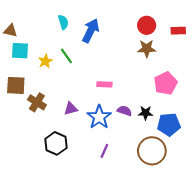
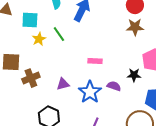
cyan square: (20, 51) -> (30, 20), moved
brown cross: (37, 102) -> (31, 78), turned 36
black star: (146, 113) -> (134, 75), moved

